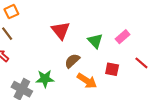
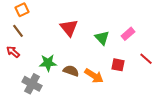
brown semicircle: (72, 61) -> (71, 71), moved, turned 63
green star: (45, 79) -> (48, 63), moved

